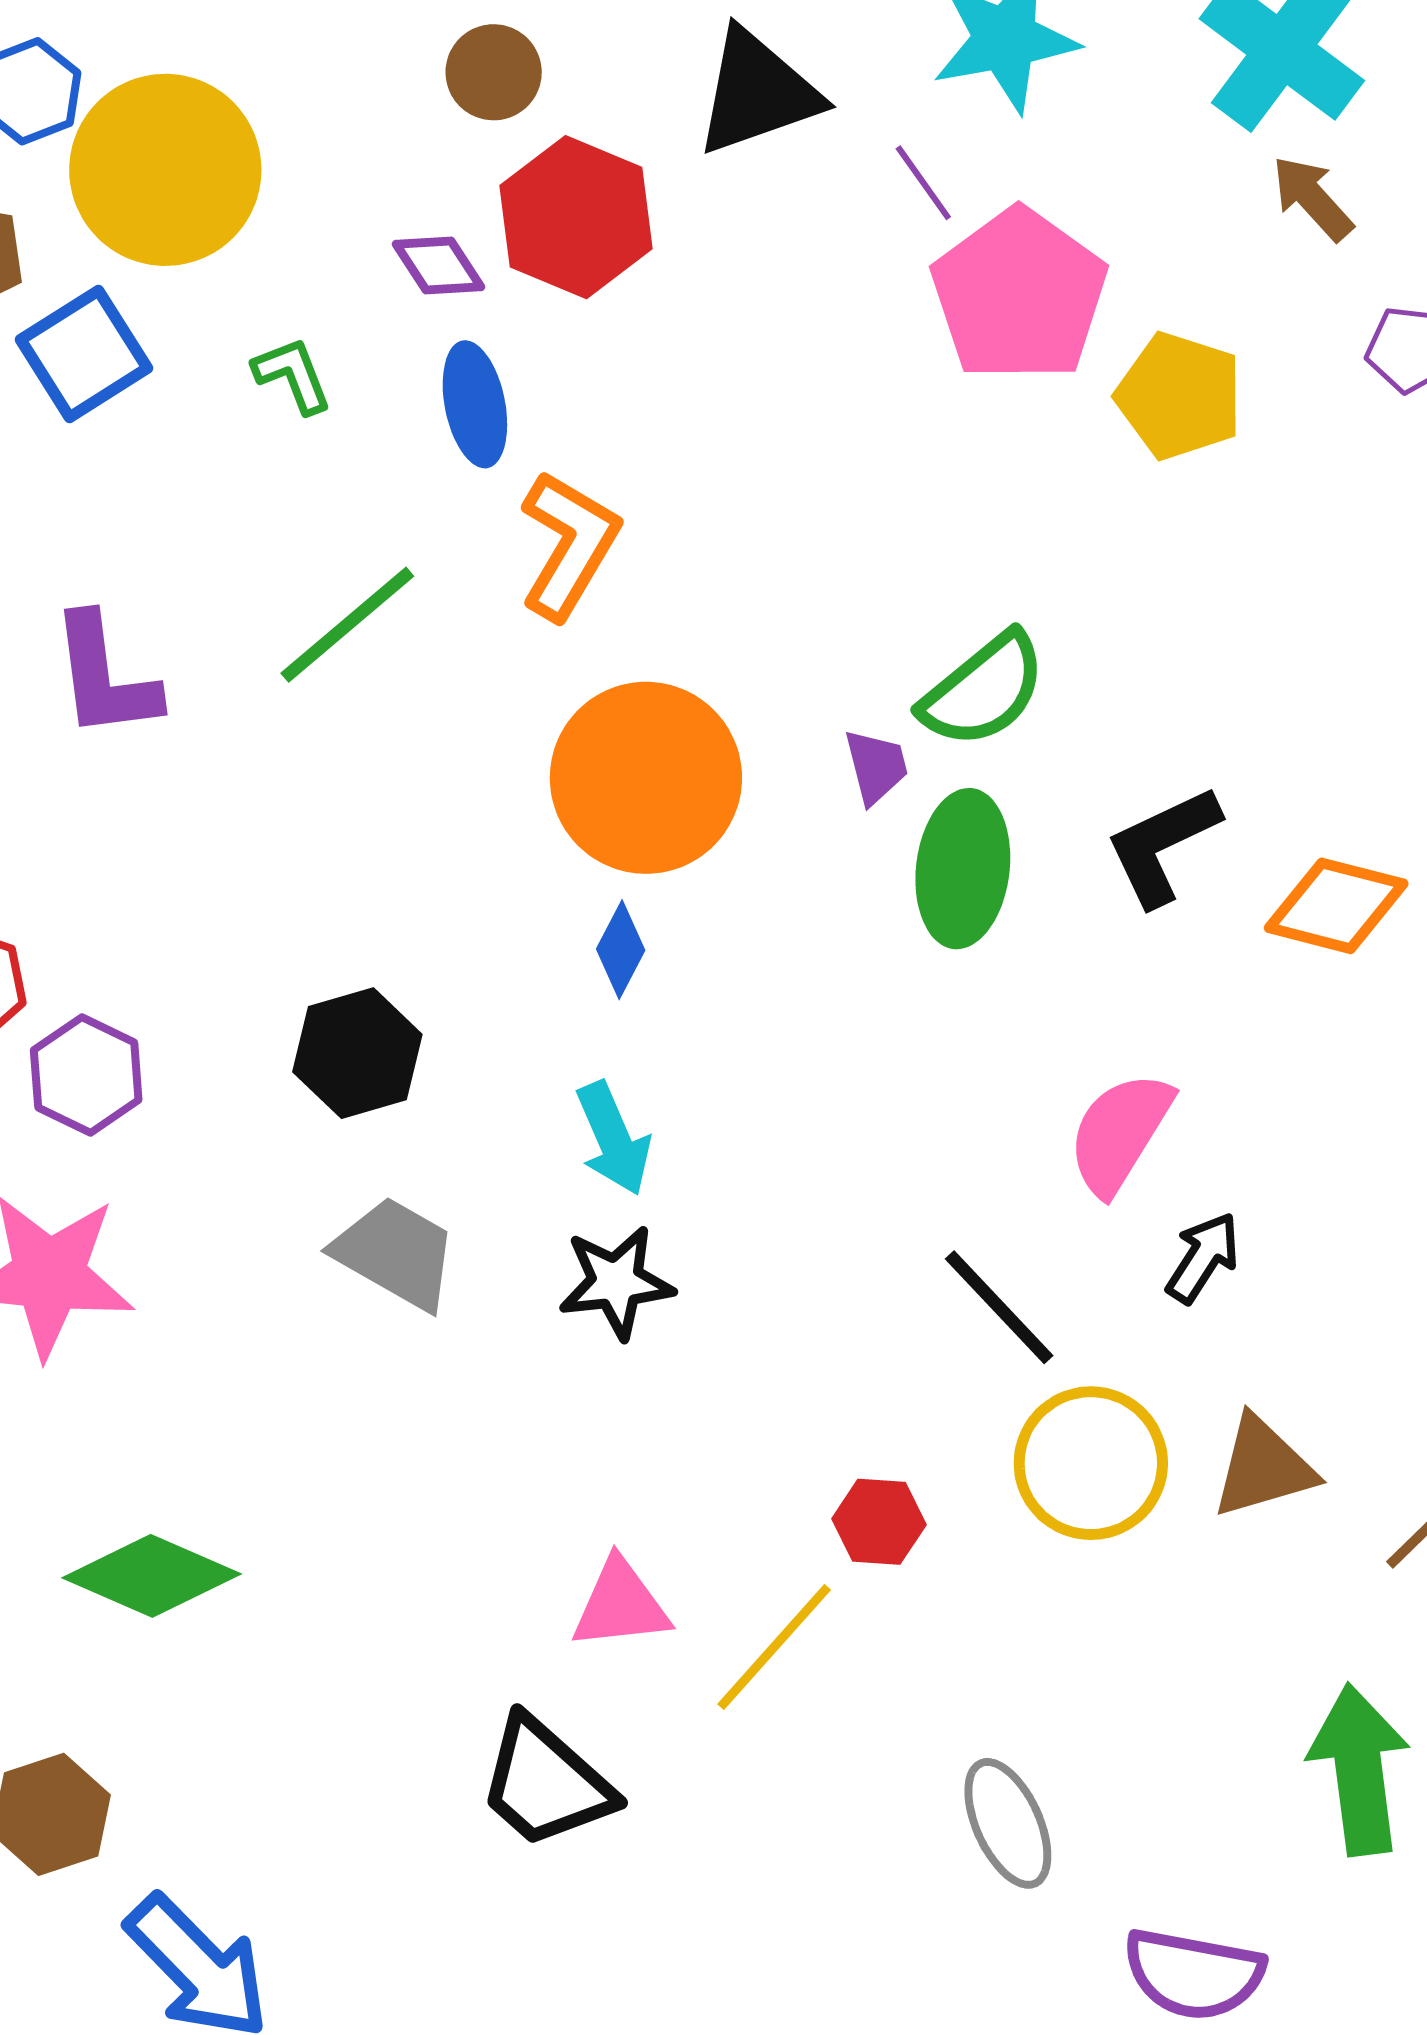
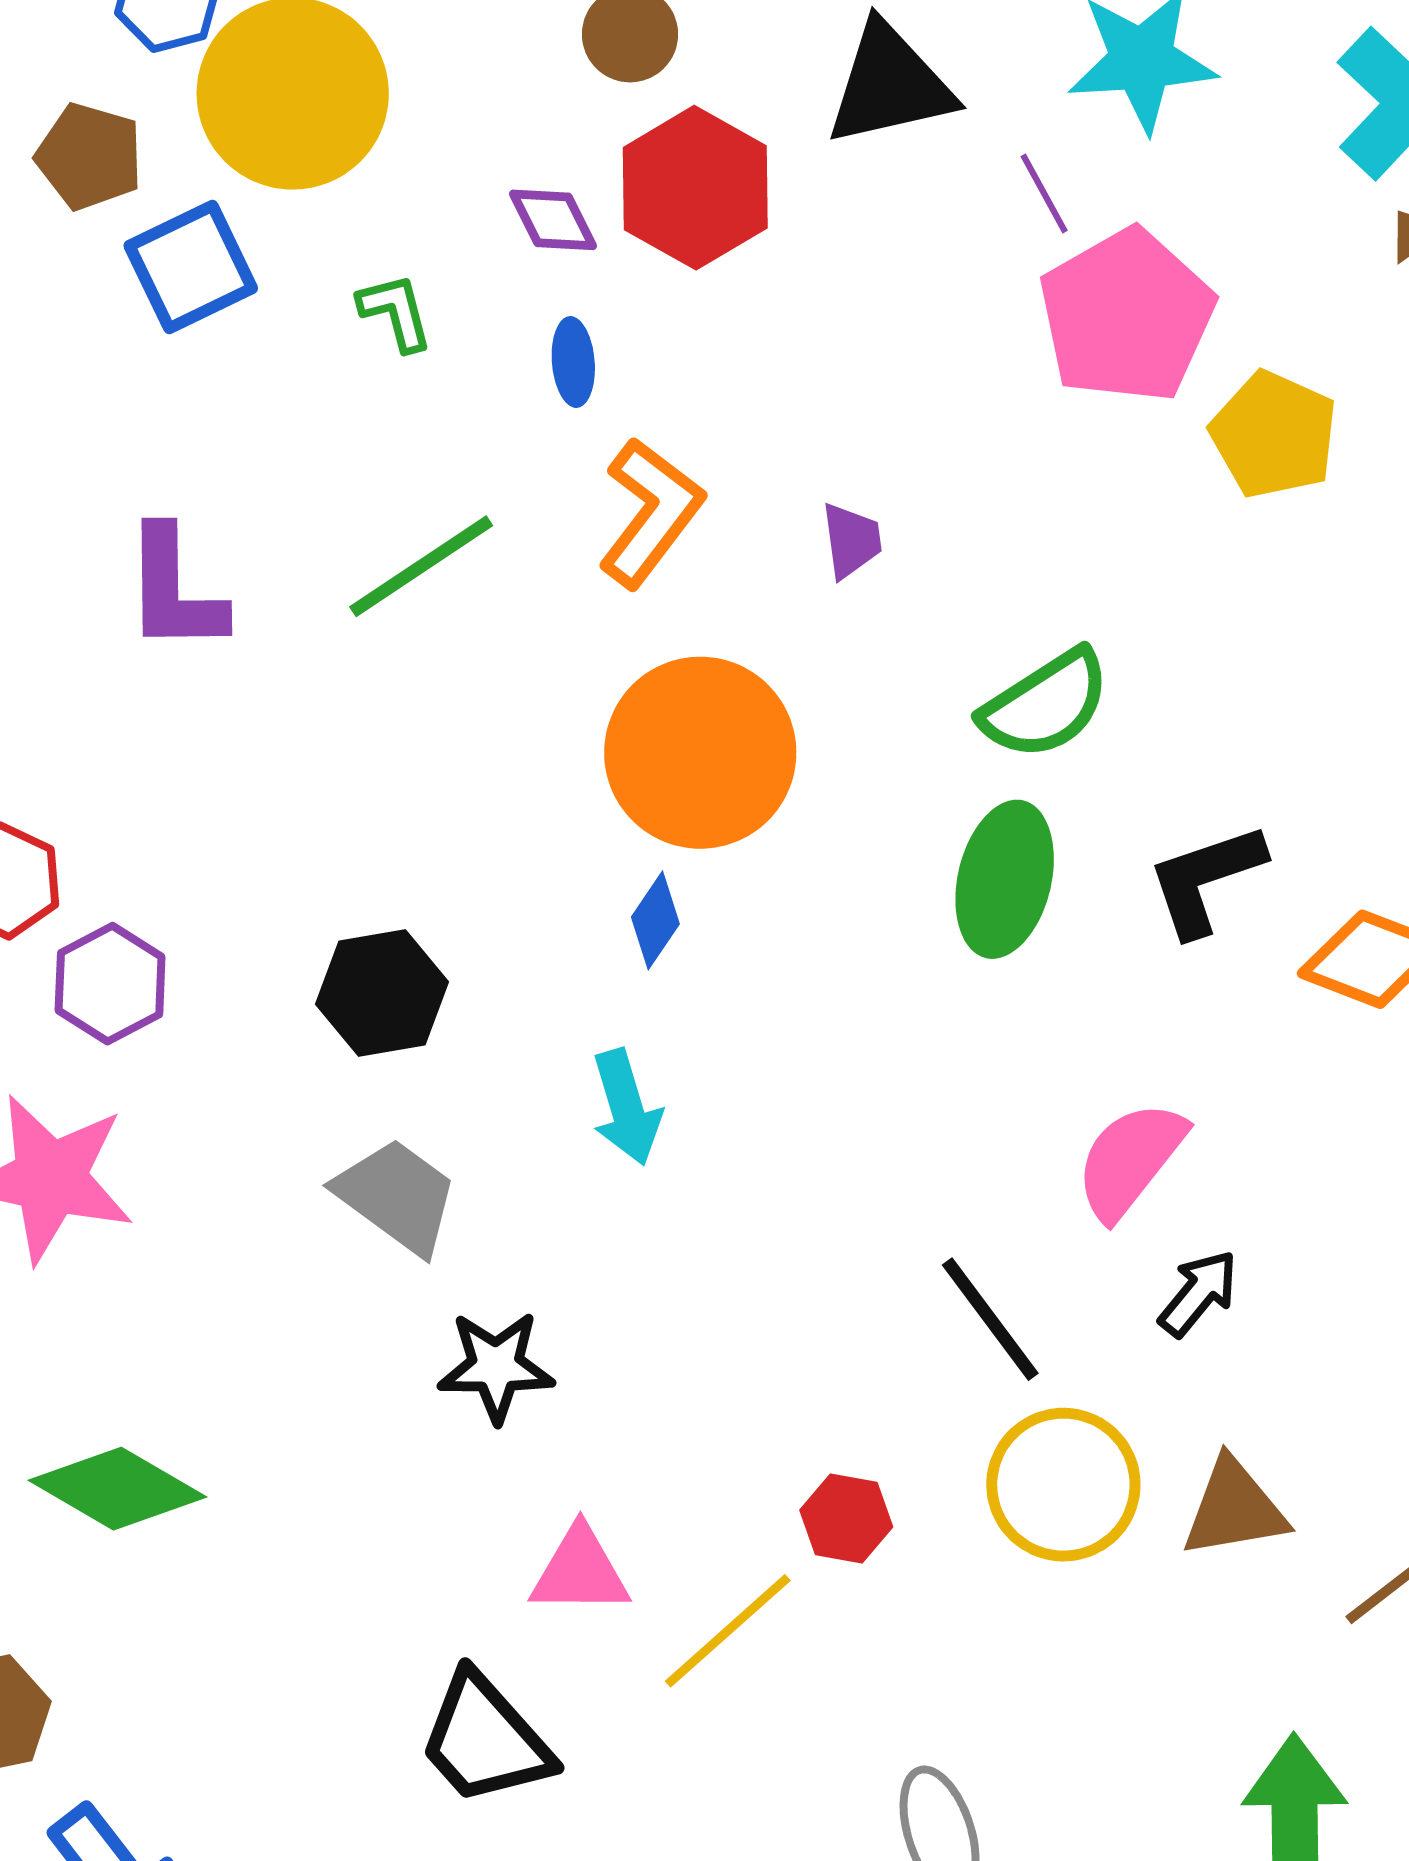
blue ellipse: (475, 404) -> (573, 362), size x0.7
purple trapezoid: (876, 766) -> (851, 540), moved
black star: (616, 1282) -> (496, 1367), moved

